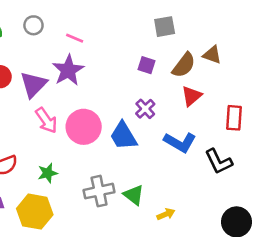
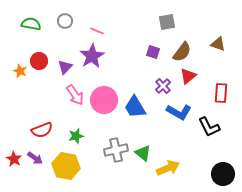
brown triangle: (212, 55) -> (218, 44), moved
purple triangle: (33, 84) -> (65, 67), size x0.7
purple cross: (145, 109) -> (163, 86), moved
yellow arrow: (166, 214) -> (168, 168), size x1.6

